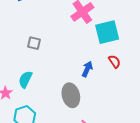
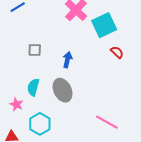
blue arrow: (87, 69) -> (67, 60), moved
gray ellipse: (71, 95) -> (63, 90), moved

